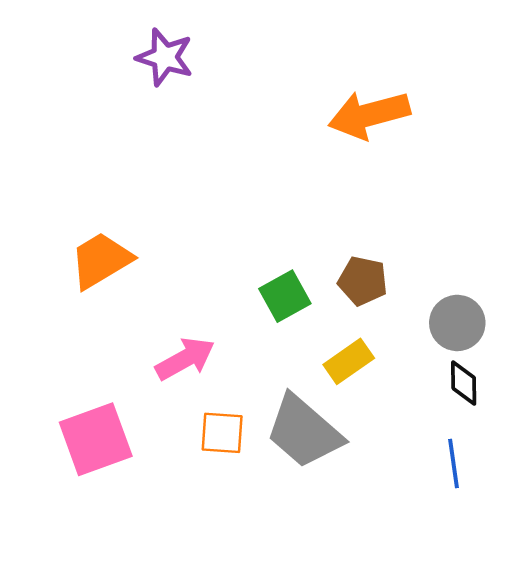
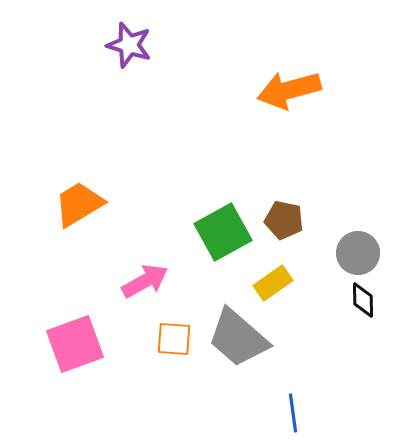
green square: (285, 296) -> (223, 232), size x1.4
blue line: (453, 464) -> (293, 413), moved

